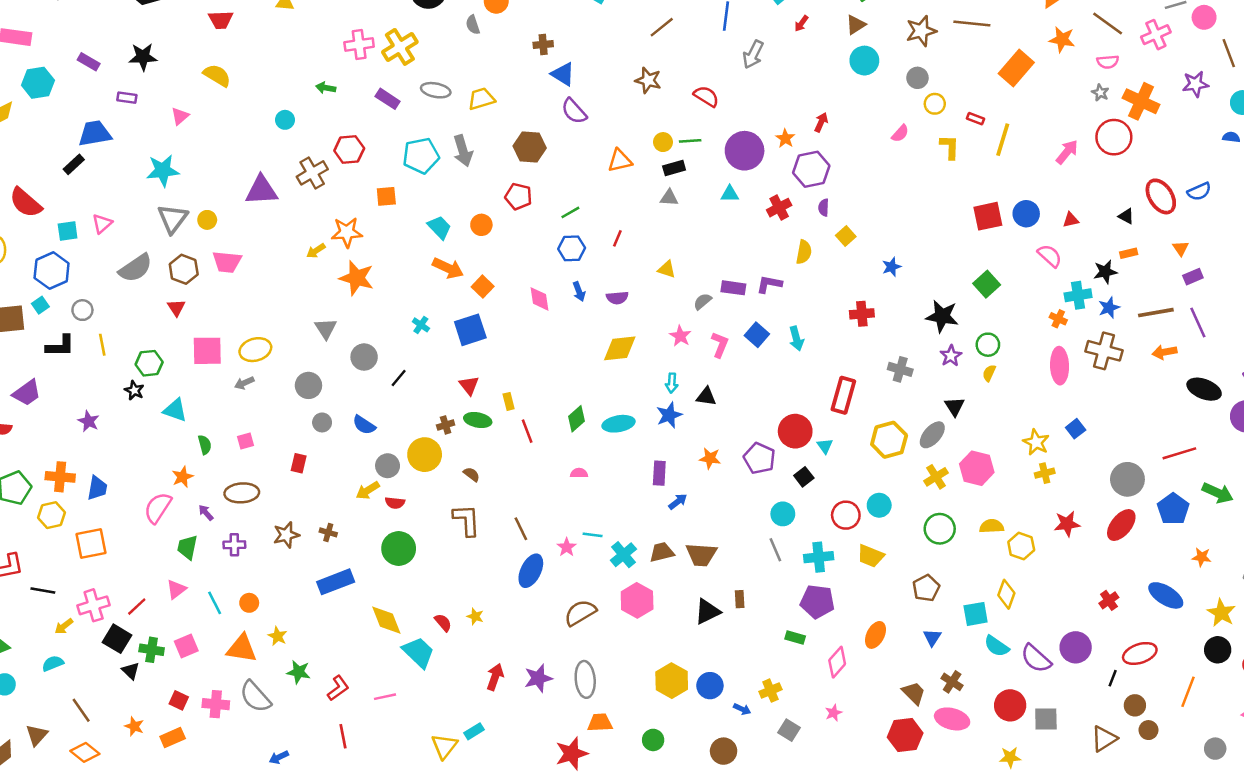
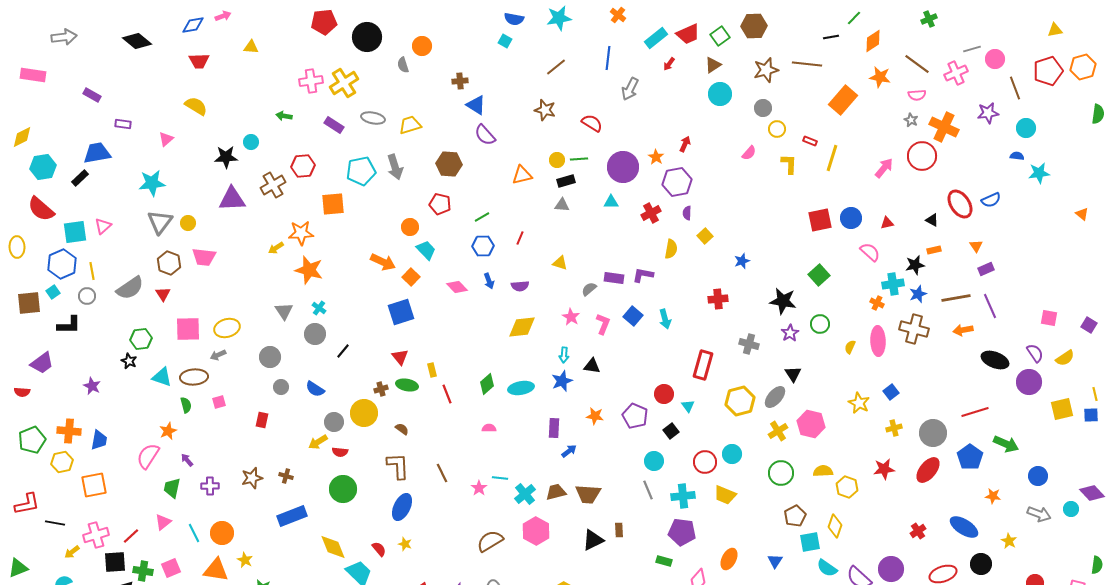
black star: (143, 57) -> (226, 157), moved
cyan hexagon: (38, 83) -> (43, 167), moved
orange square: (386, 196) -> (333, 204), size x1.4
cyan trapezoid: (439, 227) -> (426, 250), moved
cyan square: (68, 231) -> (75, 232), size x1.4
gray semicircle: (136, 268) -> (130, 288), moved
pink diamond: (539, 299) -> (457, 287), turned -35
cyan cross: (421, 325) -> (319, 308), moved
yellow line: (102, 345) -> (92, 271), moved
yellow semicircle: (989, 373) -> (850, 347), moved
red circle: (795, 431) -> (664, 394), size x0.7
yellow cross: (1045, 473) -> (894, 428), moved
brown ellipse: (242, 493) -> (194, 377), moved
blue ellipse: (531, 571) -> (402, 507), moved
brown pentagon: (926, 588) -> (795, 516), moved
orange circle: (249, 603) -> (222, 533), size x1.5
yellow star: (1221, 613) -> (1009, 541), size x0.7
black square: (117, 639) -> (115, 562), turned -35
black circle: (1218, 650) -> (981, 564), moved

